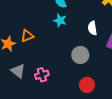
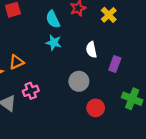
pink cross: (42, 75) -> (31, 91), moved
red circle: (87, 85) -> (96, 108), moved

